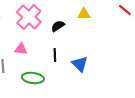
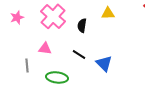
black semicircle: (58, 26) -> (82, 25), turned -48
black line: (55, 55) -> (79, 54), turned -56

